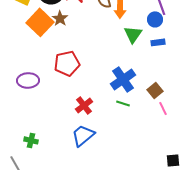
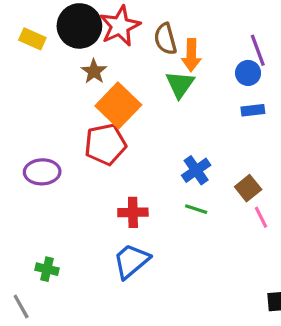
orange square: (40, 22) -> (118, 105), moved
green triangle: (133, 34) -> (180, 84), moved
blue cross: (123, 79) -> (196, 170), size x0.7
red cross: (84, 105) -> (133, 212), turned 36

